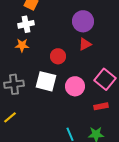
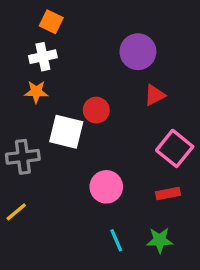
red triangle: (85, 44) -> (155, 95), moved
white square: (46, 81) -> (66, 132), moved
pink circle: (75, 86) -> (106, 187), moved

